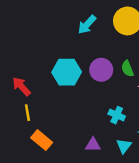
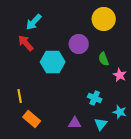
cyan arrow: (87, 25) -> (34, 22), moved
purple circle: (101, 70) -> (79, 44), moved
red arrow: (21, 86) -> (26, 43), moved

